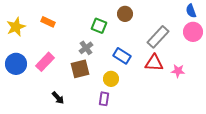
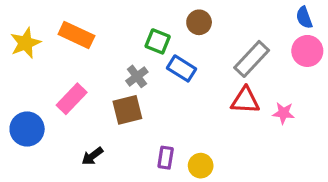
orange rectangle: (48, 22) -> (76, 35), size x1.5
blue rectangle: (122, 56) -> (182, 68), moved
blue circle: (16, 64) -> (27, 129), moved
yellow circle: (111, 79) -> (201, 166), moved
black arrow: (58, 98) -> (92, 156), turned 96

